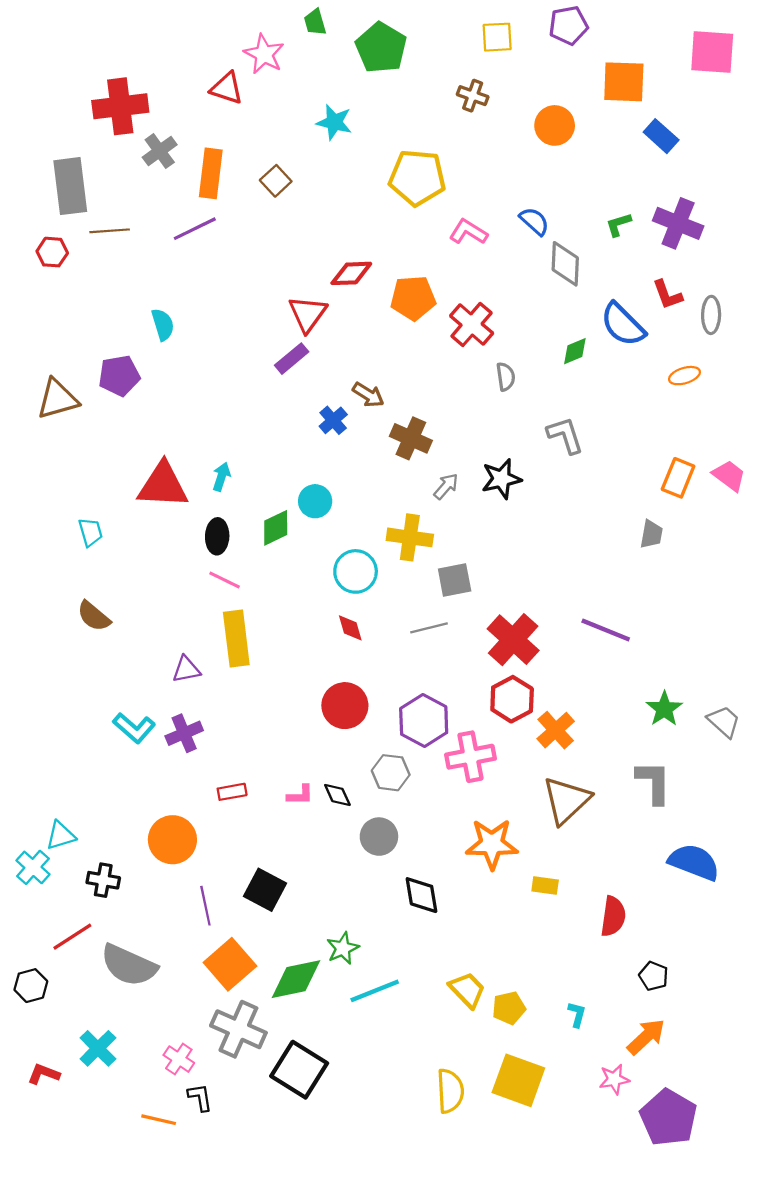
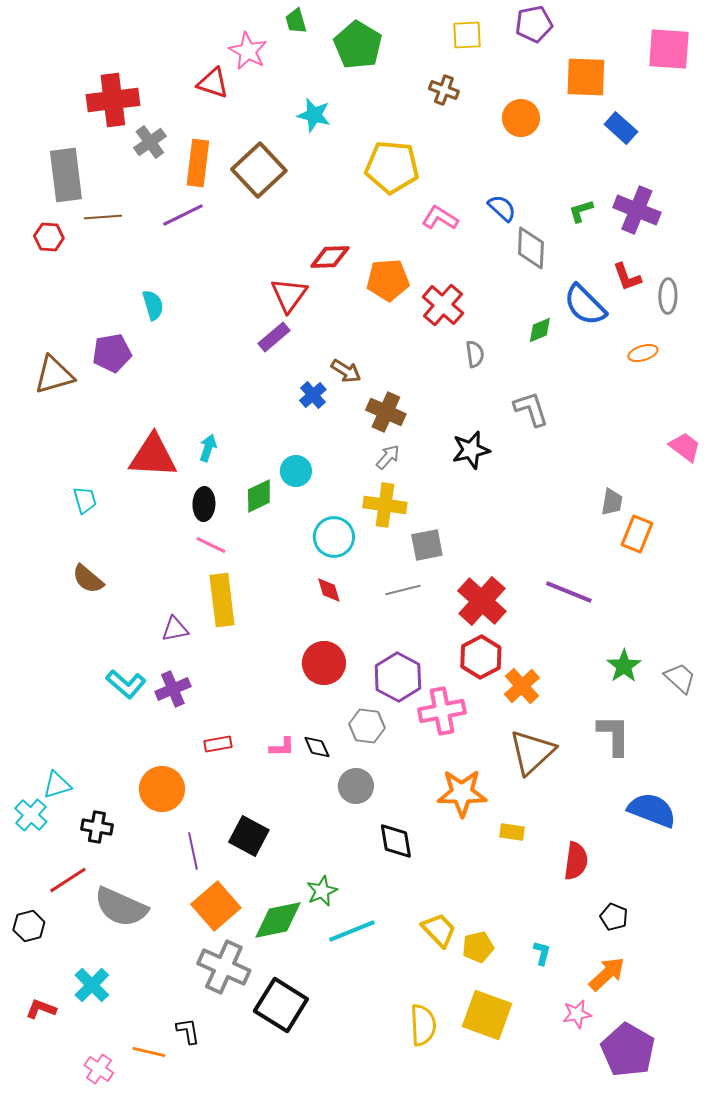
brown square: (276, 181) -> (259, 170), size x1.8
orange rectangle: (678, 478) -> (637, 534), moved
gray arrow: (446, 486) -> (388, 457), moved
pink cross: (179, 1059) -> (99, 1069), moved

